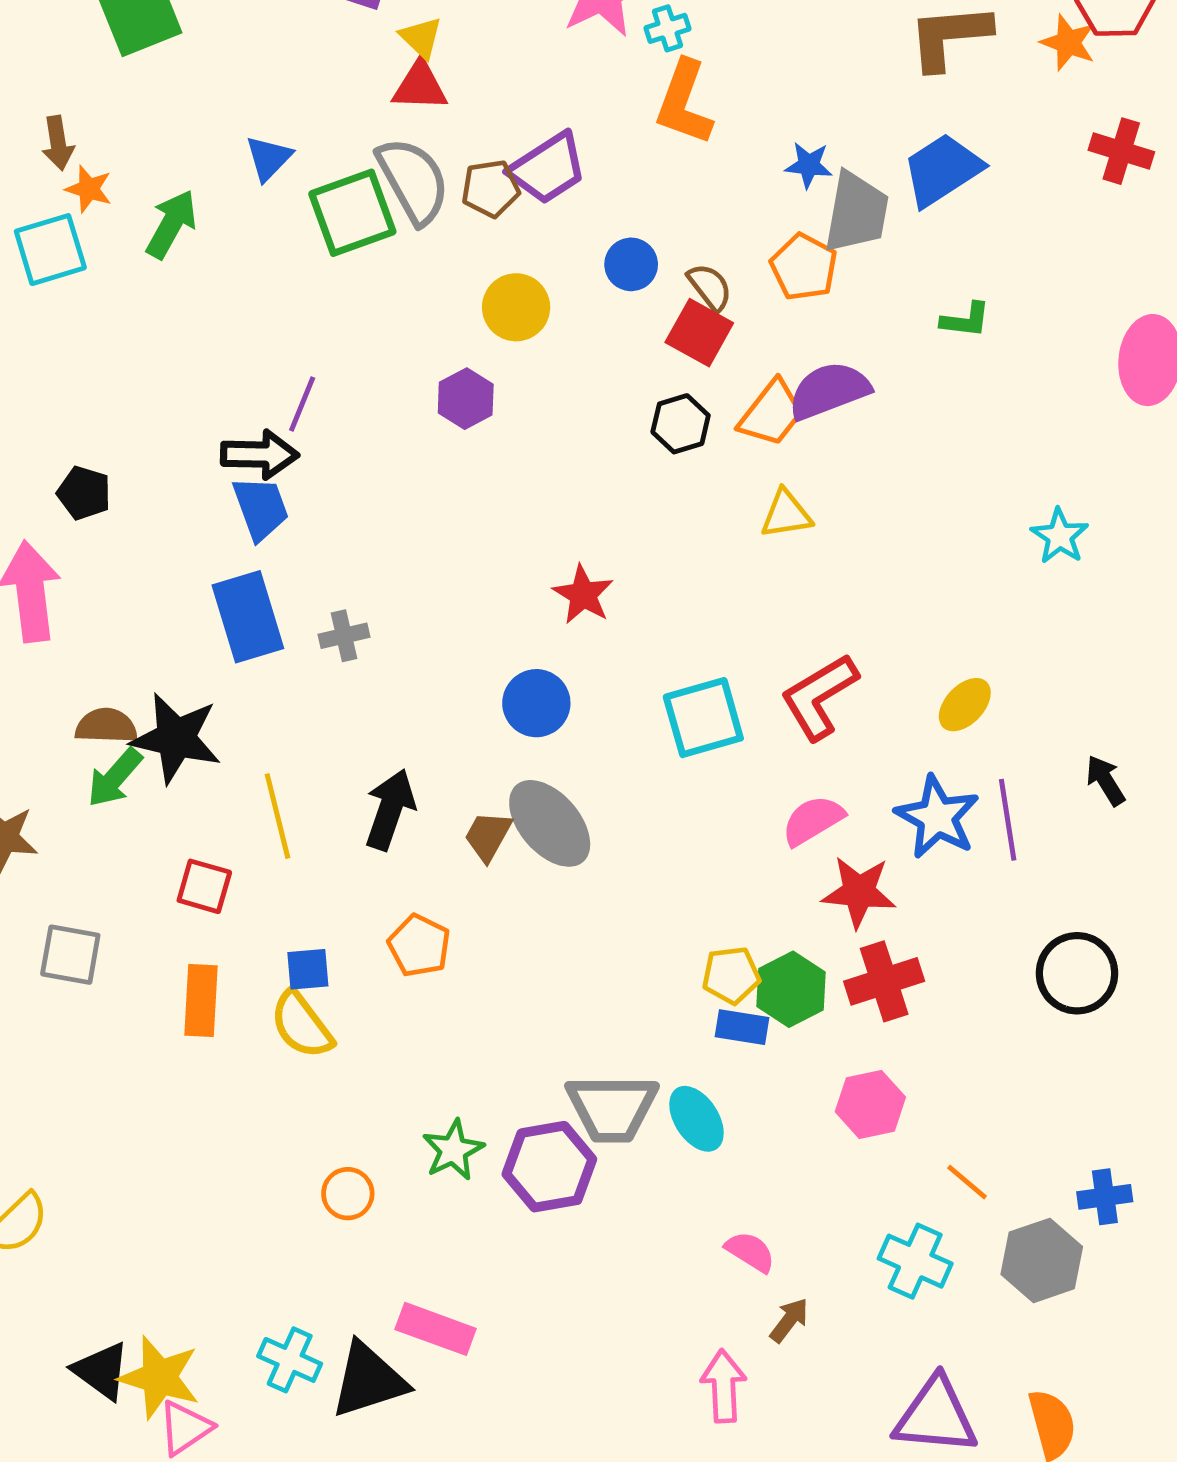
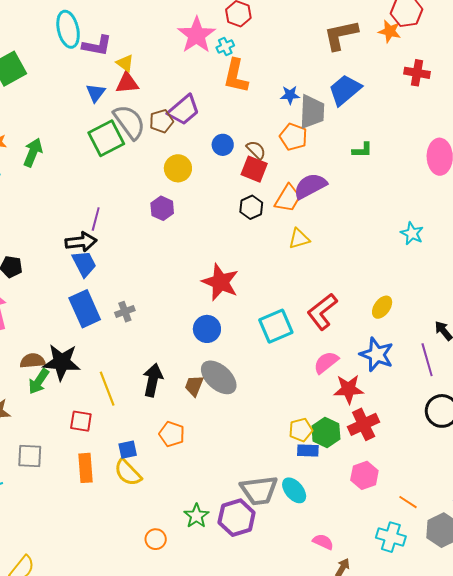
blue triangle: (269, 158) -> (96, 93), moved
red star: (583, 595) -> (220, 282), size x1.5
purple line: (1008, 820) -> (427, 360), moved

